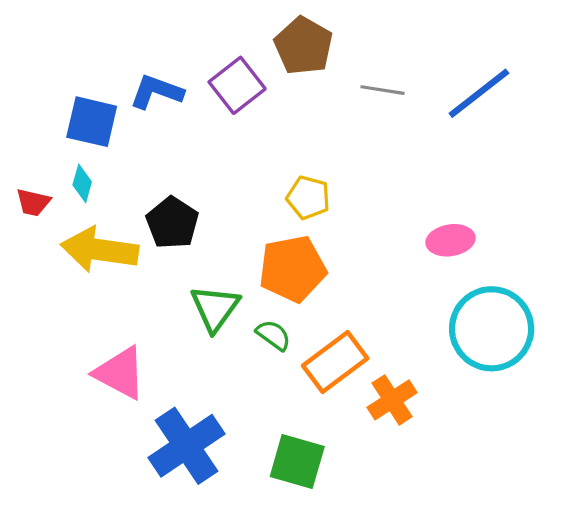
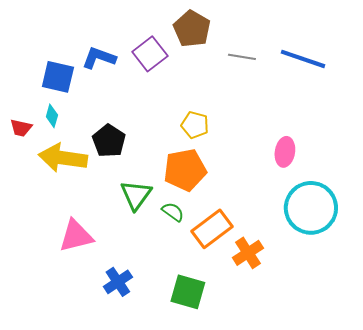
blue line: (479, 93) -> (303, 59), turned 57
pink ellipse: (450, 240) -> (285, 152), turned -72
pink triangle: (120, 373) -> (76, 236), turned -42
blue cross: (187, 446) -> (118, 282), size x0.6

